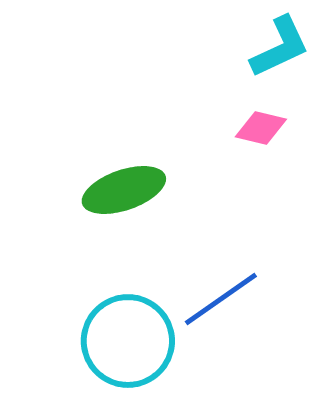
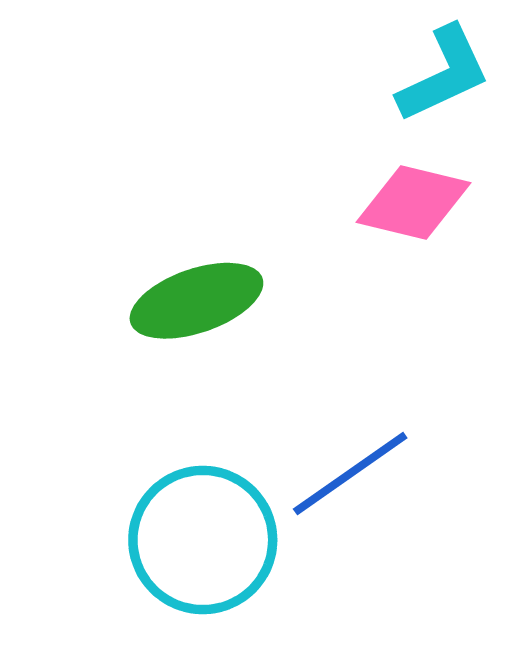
pink diamond: (261, 128) -> (414, 202), size x1.4

